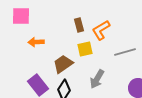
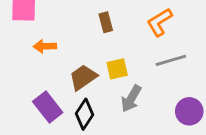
orange L-shape: (101, 30) -> (160, 22), moved
yellow square: (85, 49) -> (117, 69), moved

